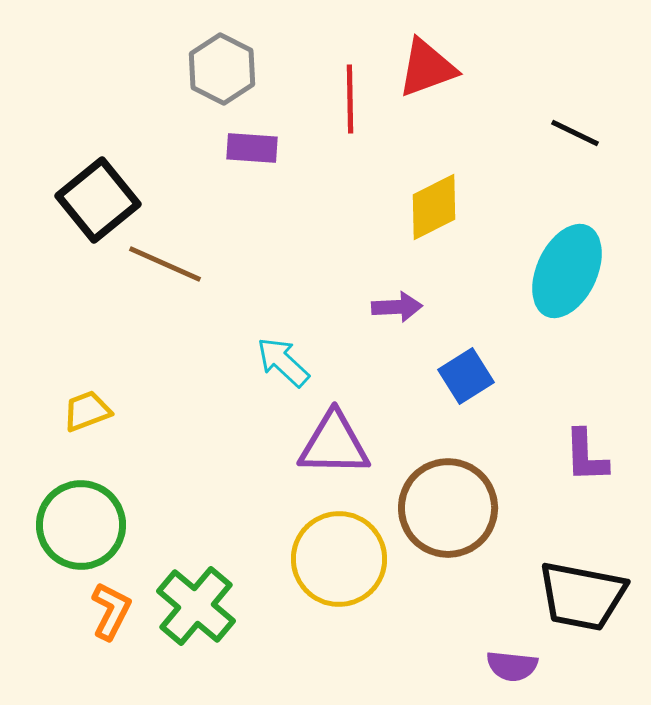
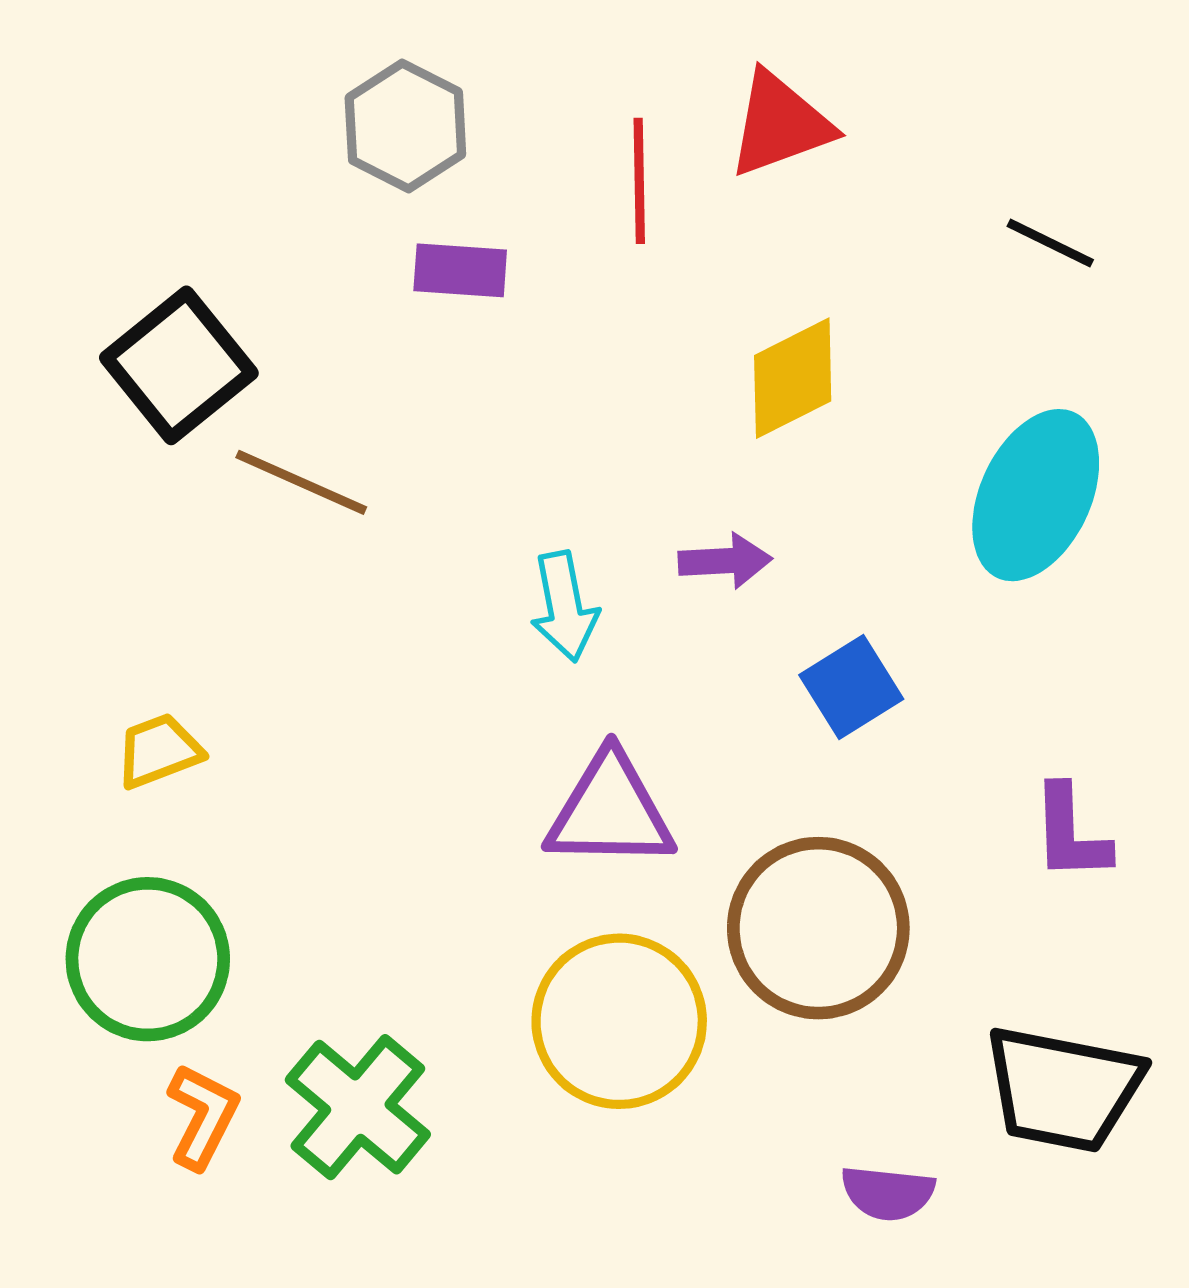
cyan arrow: (283, 362) -> (564, 607), moved, turned -144
purple semicircle: (512, 666) -> (888, 1193), moved

